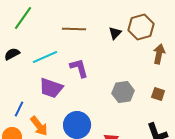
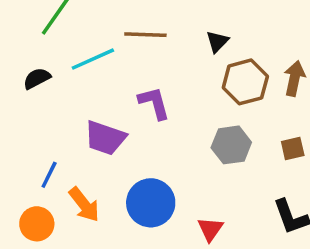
brown hexagon: (141, 27) -> (245, 82), moved
cyan line: (45, 57) -> (93, 59), moved
brown square: (158, 94) -> (293, 148), turned -32

